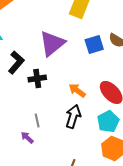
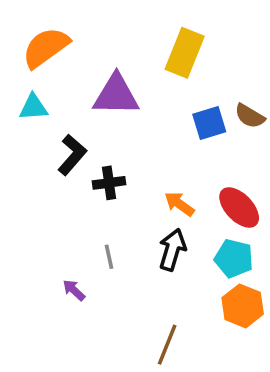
purple triangle: (52, 43) -> (116, 95), moved, turned 40
cyan pentagon: (108, 121) -> (234, 258), turned -30
purple arrow: (27, 137) -> (74, 290), moved

